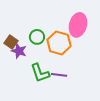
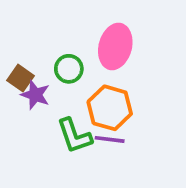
pink ellipse: (78, 25) -> (115, 46), moved
orange hexagon: (59, 43) -> (110, 108), moved

